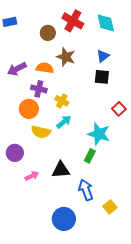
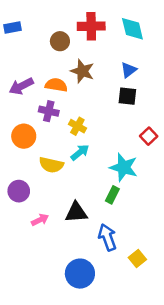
red cross: (73, 21) -> (91, 26), turned -30
orange circle: (29, 109) -> (24, 136), moved

